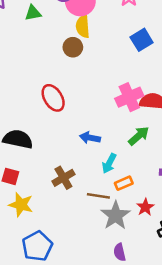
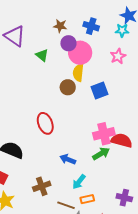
green triangle: (33, 13) -> (42, 55), turned 40
blue square: (142, 40) -> (100, 91), moved
green arrow: (139, 136) -> (101, 154), moved

